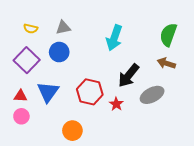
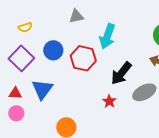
gray triangle: (63, 28) -> (76, 16), moved
yellow semicircle: (31, 29) -> (25, 27), turned -32
red hexagon: (90, 92) -> (83, 58), moved

